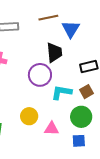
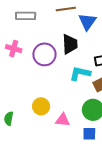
purple circle: (40, 75) -> (44, 54), moved
cyan L-shape: (61, 92) -> (80, 73), moved

